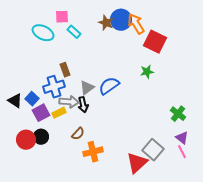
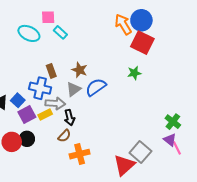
blue circle: (121, 20) -> (141, 20), moved
brown star: (106, 23) -> (80, 70), moved
blue cross: (54, 87) -> (40, 88), turned 30
black arrow: (83, 105) -> (69, 118), moved
green cross: (178, 114) -> (173, 122), moved
pink line: (182, 152) -> (177, 148), moved

